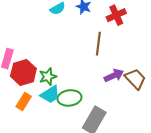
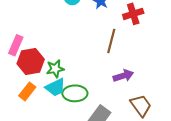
brown trapezoid: (135, 79) -> (141, 105), moved

